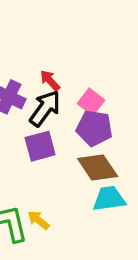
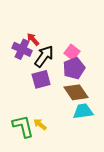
red arrow: (50, 80) -> (33, 39), moved
purple pentagon: (94, 128) -> (74, 68), turned -30

